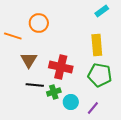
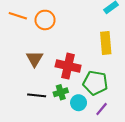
orange line: (13, 36) -> (18, 16), moved
green pentagon: (100, 75) -> (95, 83), moved
black line: (35, 85) -> (37, 95), moved

